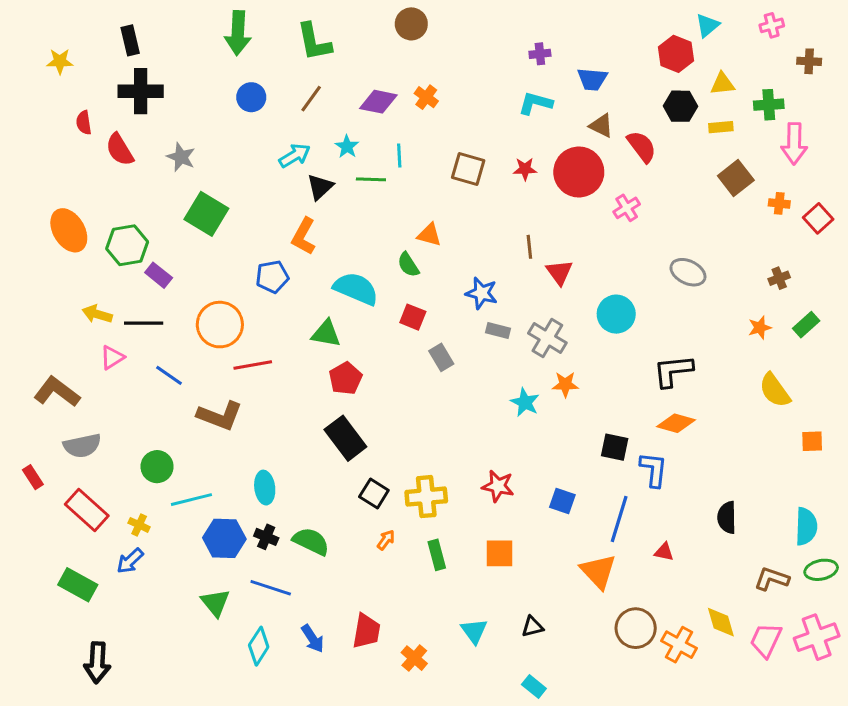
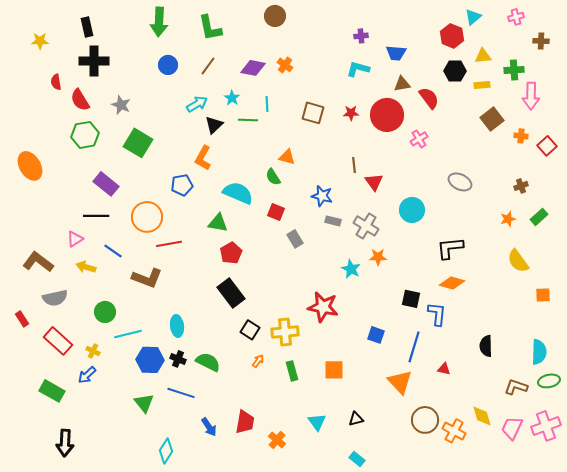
brown triangle: (601, 126) -> (402, 84), turned -36
orange ellipse: (69, 230) -> (30, 166), moved
green hexagon: (127, 245) -> (85, 135), moved
purple rectangle: (159, 275) -> (106, 184), size x1.4
yellow arrow: (97, 314) -> (86, 267), moved
red star: (498, 486) -> (323, 307), moved, size x1.4
cyan diamond: (259, 646) -> (166, 451), moved

